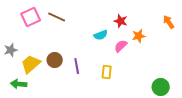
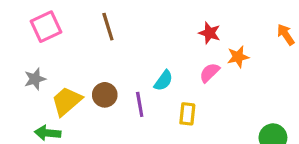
pink square: (31, 17) -> (46, 27), moved
brown line: (57, 17) -> (108, 27), turned 48
cyan semicircle: (101, 35) -> (163, 81), moved, turned -32

